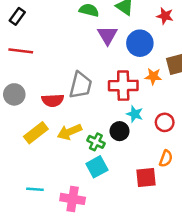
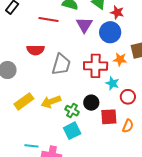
red star: (165, 16) -> (117, 12), moved
red line: (21, 51) -> (49, 20), moved
red semicircle: (53, 100) -> (36, 50), moved
cyan star: (135, 114) -> (112, 83), moved
red square: (146, 178) -> (109, 117), moved
cyan line: (35, 189) -> (31, 146), moved

